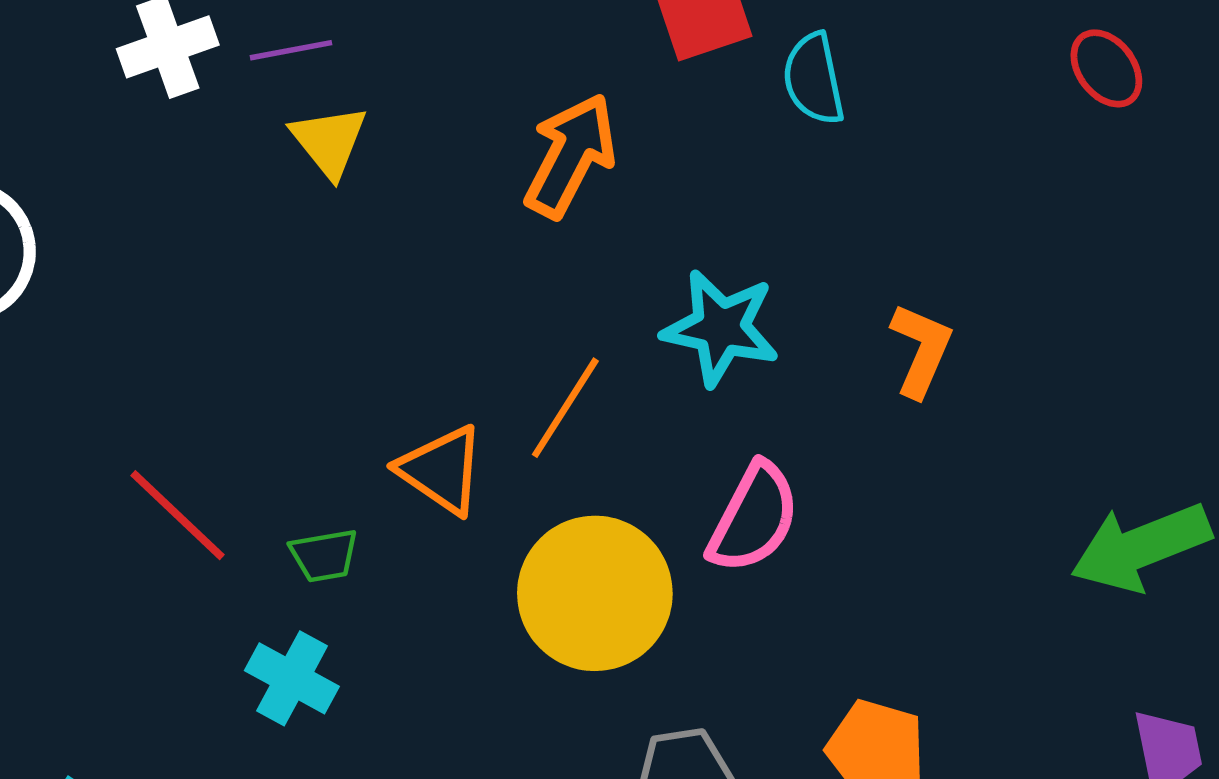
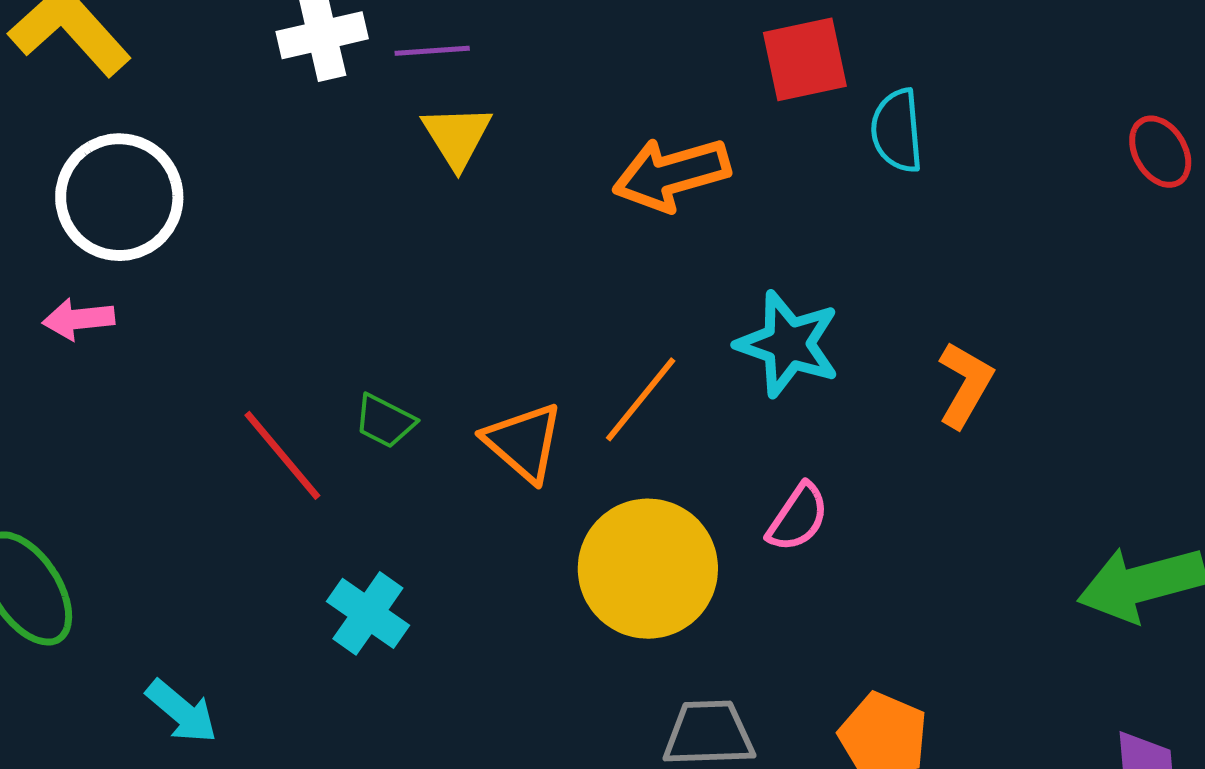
orange arrow: (570, 156) -> (671, 174), turned -140
pink semicircle: (754, 518) -> (798, 517), size x0.7
green trapezoid: (324, 555) -> (385, 421), moved, turned 30

